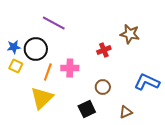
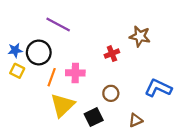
yellow triangle: (42, 98) -> (62, 105), moved

